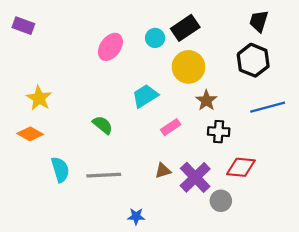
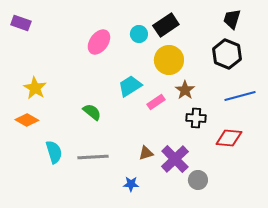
pink rectangle: (171, 127) -> (156, 102), moved
red diamond: (241, 167) -> (229, 138), moved
blue star: (136, 216) -> (131, 184), moved

